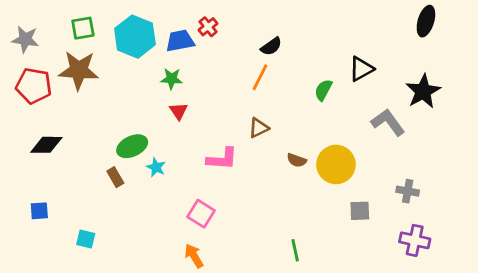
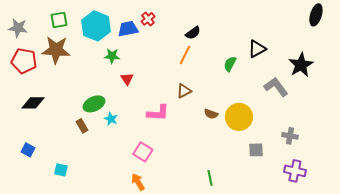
black ellipse: (426, 21) -> (316, 15), moved
green star: (171, 79) -> (112, 56), moved
blue square: (39, 211) -> (28, 150), turned 32

